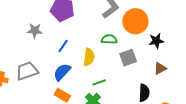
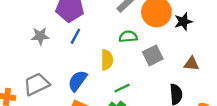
black star: (156, 41) -> (183, 22), moved
blue line: (63, 46) -> (75, 36), moved
brown triangle: (160, 68) -> (191, 64), turned 40

